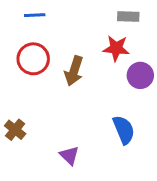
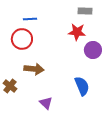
blue line: (35, 15) -> (30, 19), moved
brown arrow: (74, 71) -> (34, 69), moved, turned -102

